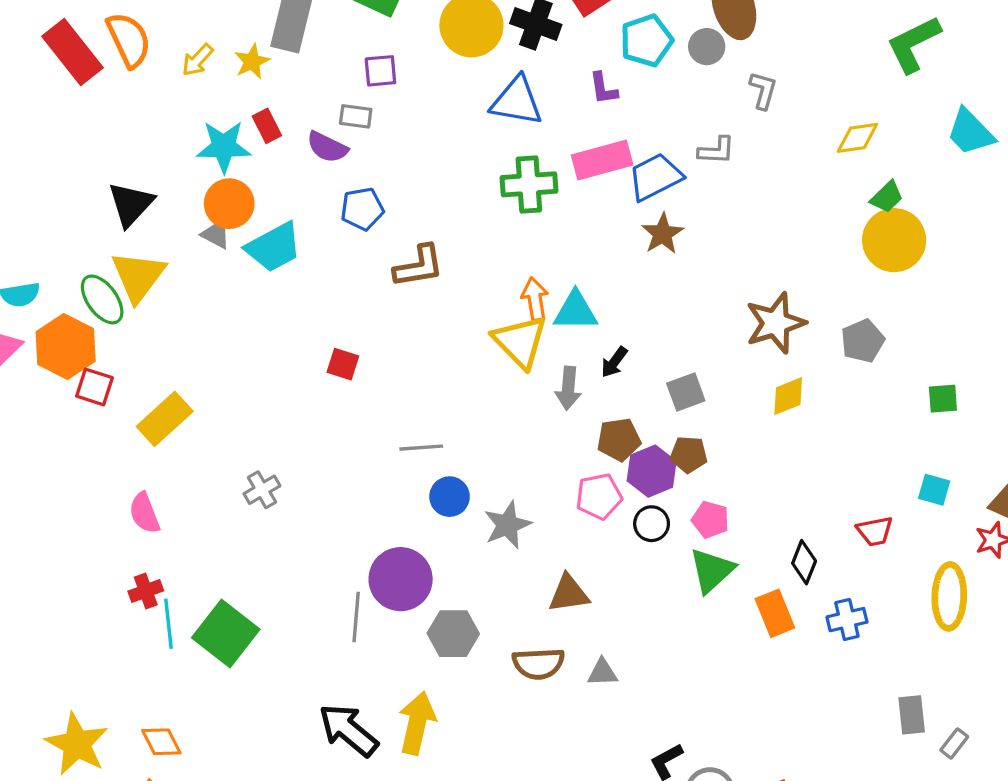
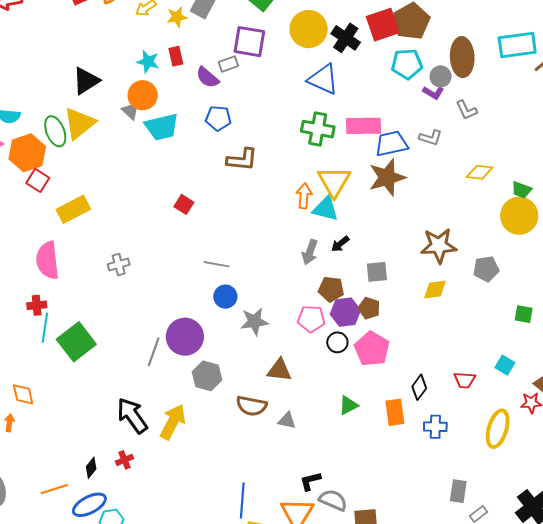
purple square: (380, 71) -> (249, 42), size x1.6
purple L-shape: (603, 88) -> (433, 93), moved, turned -65
gray L-shape: (763, 90) -> (466, 110), turned 125
gray rectangle: (356, 116) -> (228, 64), turned -42
yellow diamond: (857, 138) -> (480, 172), moved
cyan star: (224, 147) -> (148, 62), size x0.7
green trapezoid: (887, 197) -> (522, 190), turned 50
brown star: (662, 234) -> (387, 177), size x1.5
yellow triangle: (520, 342) -> (334, 182), moved
pink semicircle: (144, 513) -> (48, 260), size x1.5
pink pentagon: (710, 520) -> (372, 349), size x1.6
green triangle: (712, 570) -> (348, 405), moved, size x0.7

